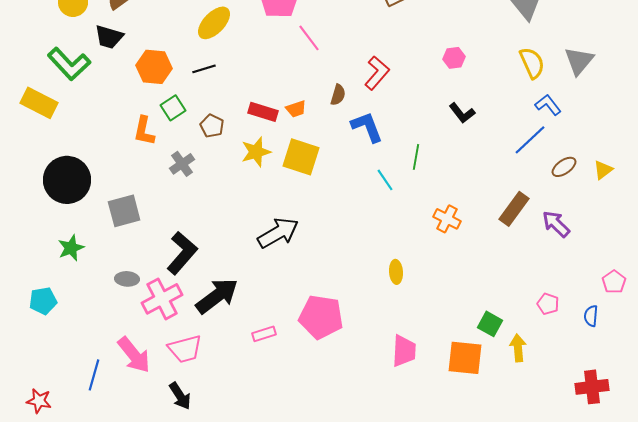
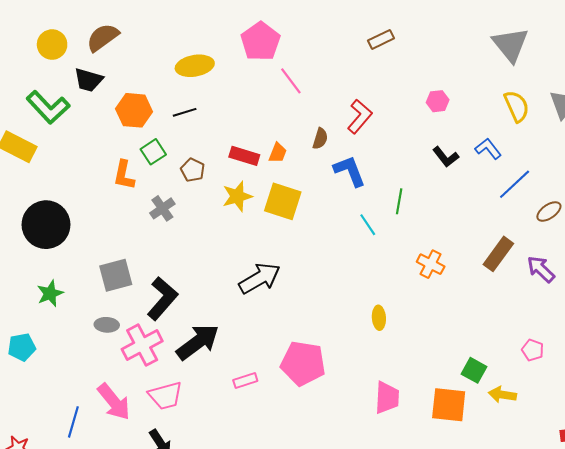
yellow ellipse: (214, 23) -> (195, 66), turned 36
blue L-shape: (548, 105) -> (488, 149), moved
orange trapezoid: (296, 109) -> (278, 153), turned -50
gray square: (124, 211) -> (116, 275), moved
yellow arrow: (518, 348) -> (502, 395), turned -76

